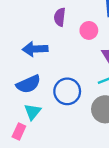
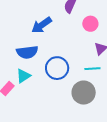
blue arrow: (35, 49) -> (42, 25), turned -50

